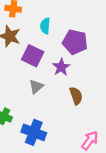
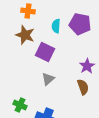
purple pentagon: (75, 42) -> (80, 24), moved
purple star: (61, 67) -> (87, 66), moved

